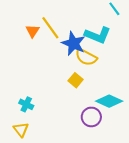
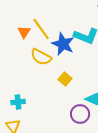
yellow semicircle: (86, 57) -> (41, 57), moved
cyan cross: (26, 104) -> (18, 102), turned -32

